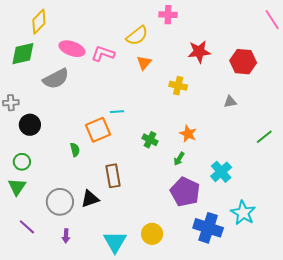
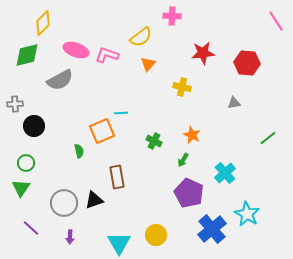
blue cross: (208, 228) -> (212, 229), turned 32

